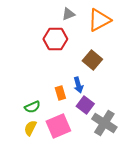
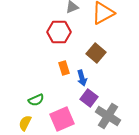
orange rectangle: (60, 93) -> (64, 68), moved
yellow semicircle: (30, 128) -> (25, 123), moved

